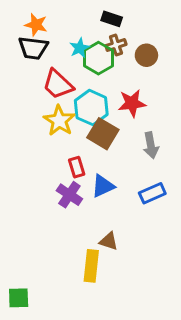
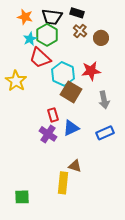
brown cross: (116, 45) -> (80, 31), turned -32
black trapezoid: (33, 48) -> (52, 17), moved
cyan star: (80, 48) -> (30, 39), moved
green hexagon: (98, 58) -> (47, 35), moved
yellow star: (59, 121) -> (16, 81), moved
green square: (19, 298) -> (22, 197), moved

